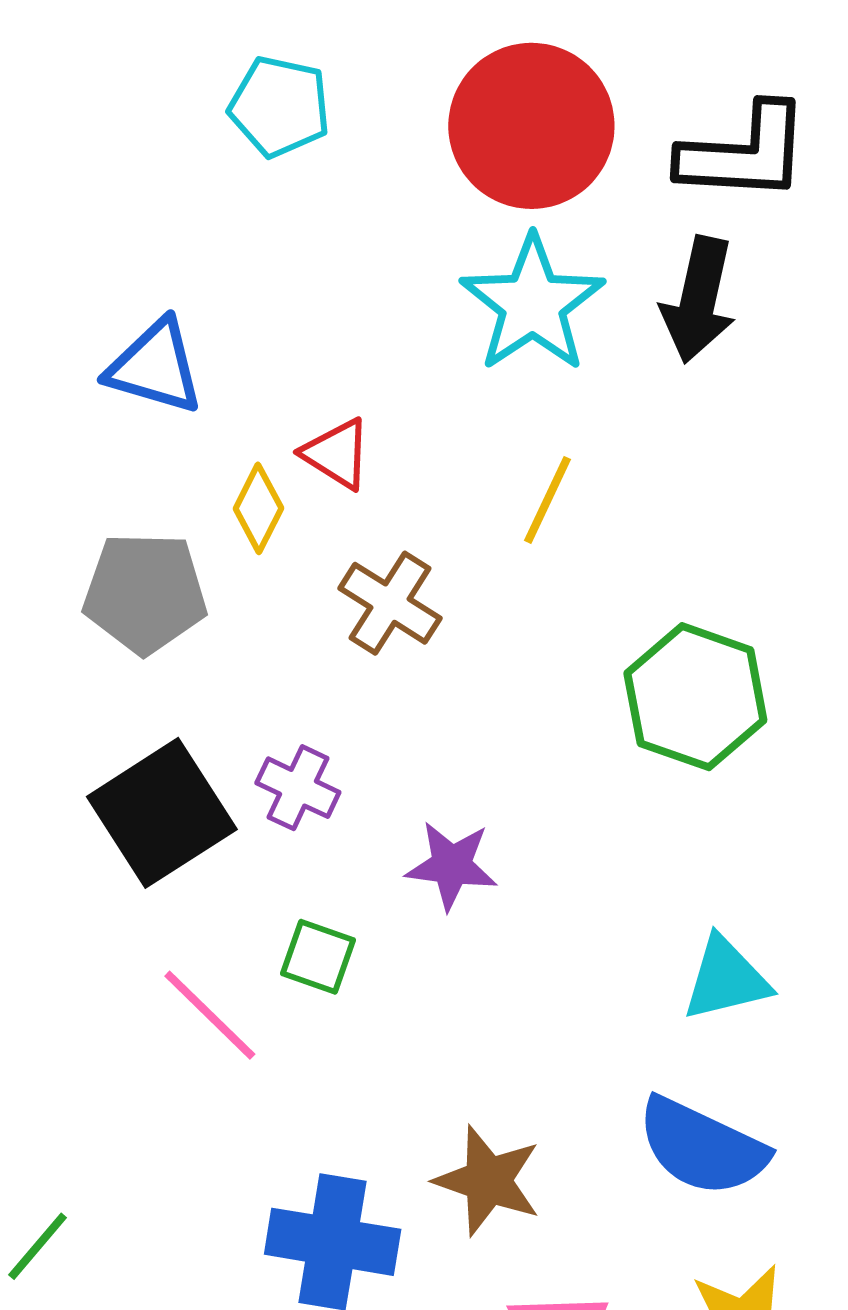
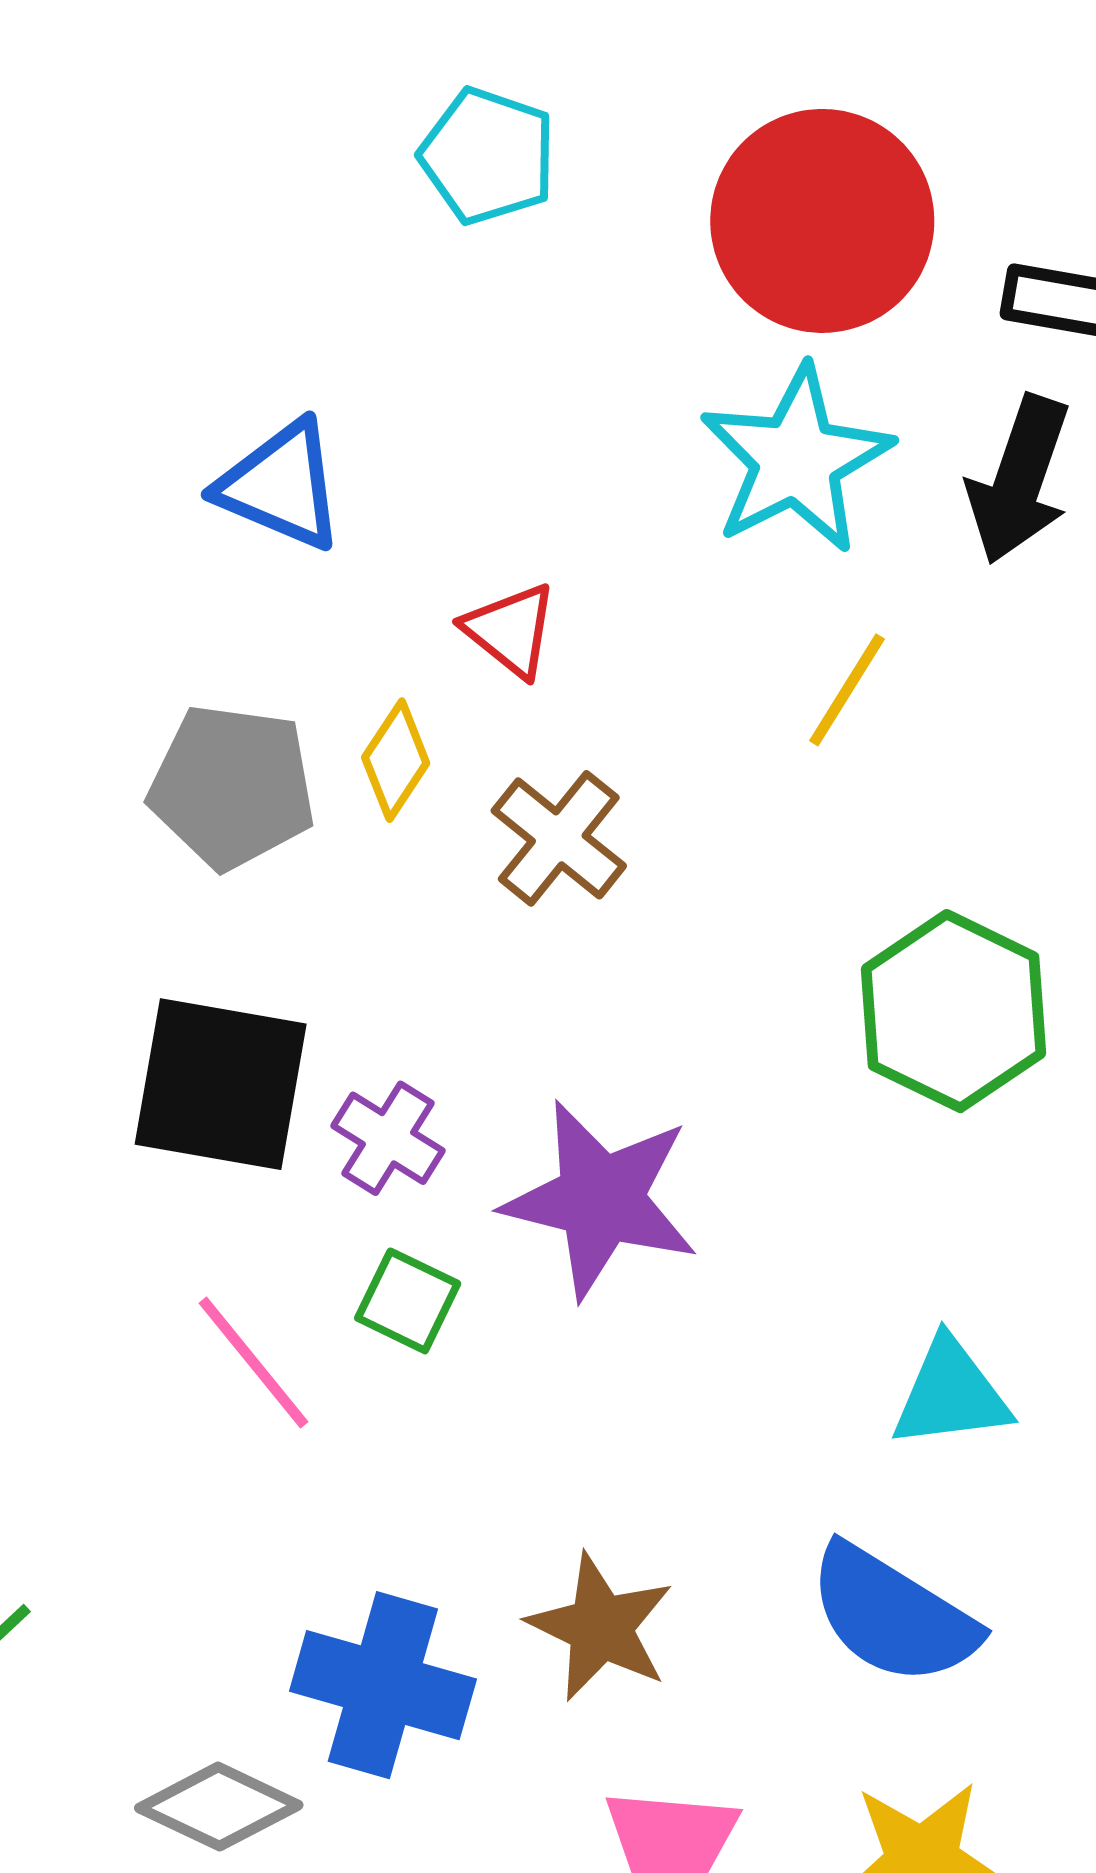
yellow line: (547, 500) -> (847, 690), moved
yellow diamond: (258, 508) -> (396, 760), moved
purple cross: (298, 788) -> (388, 1138), moved
black square: (162, 813) -> (221, 1084), turned 36
purple star: (452, 865) -> (601, 1199), size x1.6

